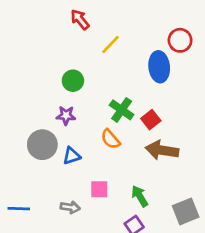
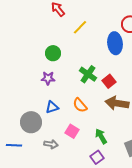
orange semicircle: (110, 139) -> (80, 105), moved
gray circle: (42, 145) -> (31, 122), moved
pink square: (99, 189) -> (72, 131), turned 32

